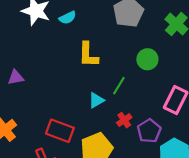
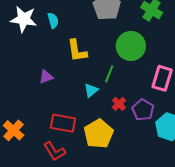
cyan semicircle: (68, 18) -> (53, 21), turned -70
green circle: (147, 59) -> (131, 46), size x1.5
purple triangle: (16, 77) -> (46, 77), moved

